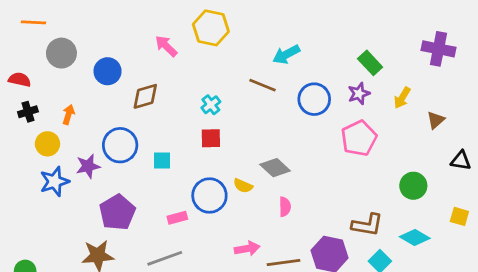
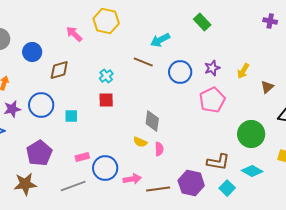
purple cross: (438, 49) -> (270, 21), moved, size x0.6
green rectangle: (370, 63) -> (202, 22), moved
purple star: (88, 166) -> (12, 109), moved
gray diamond: (275, 168) -> (152, 121), turned 55
yellow semicircle: (243, 186) -> (140, 142), moved
green circle: (413, 186) -> (251, 134), size x1.4
blue circle: (209, 196) -> (105, 168), moved

